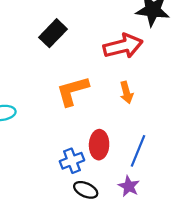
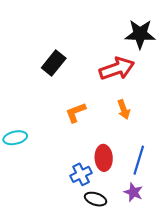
orange L-shape: (72, 91) -> (76, 112), size x0.7

